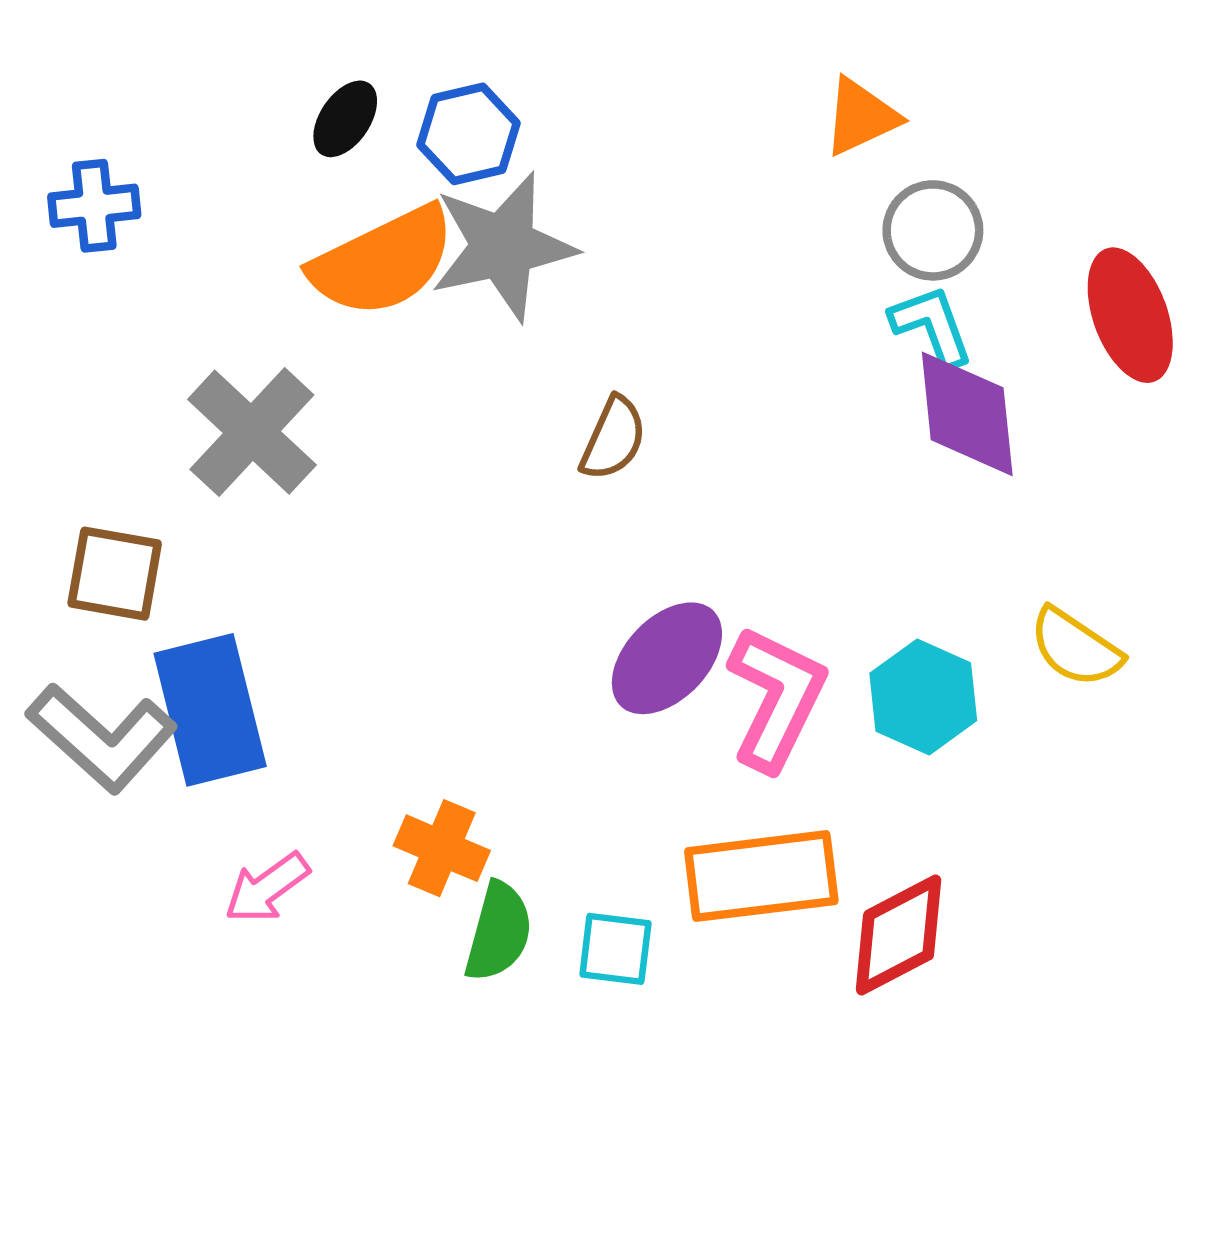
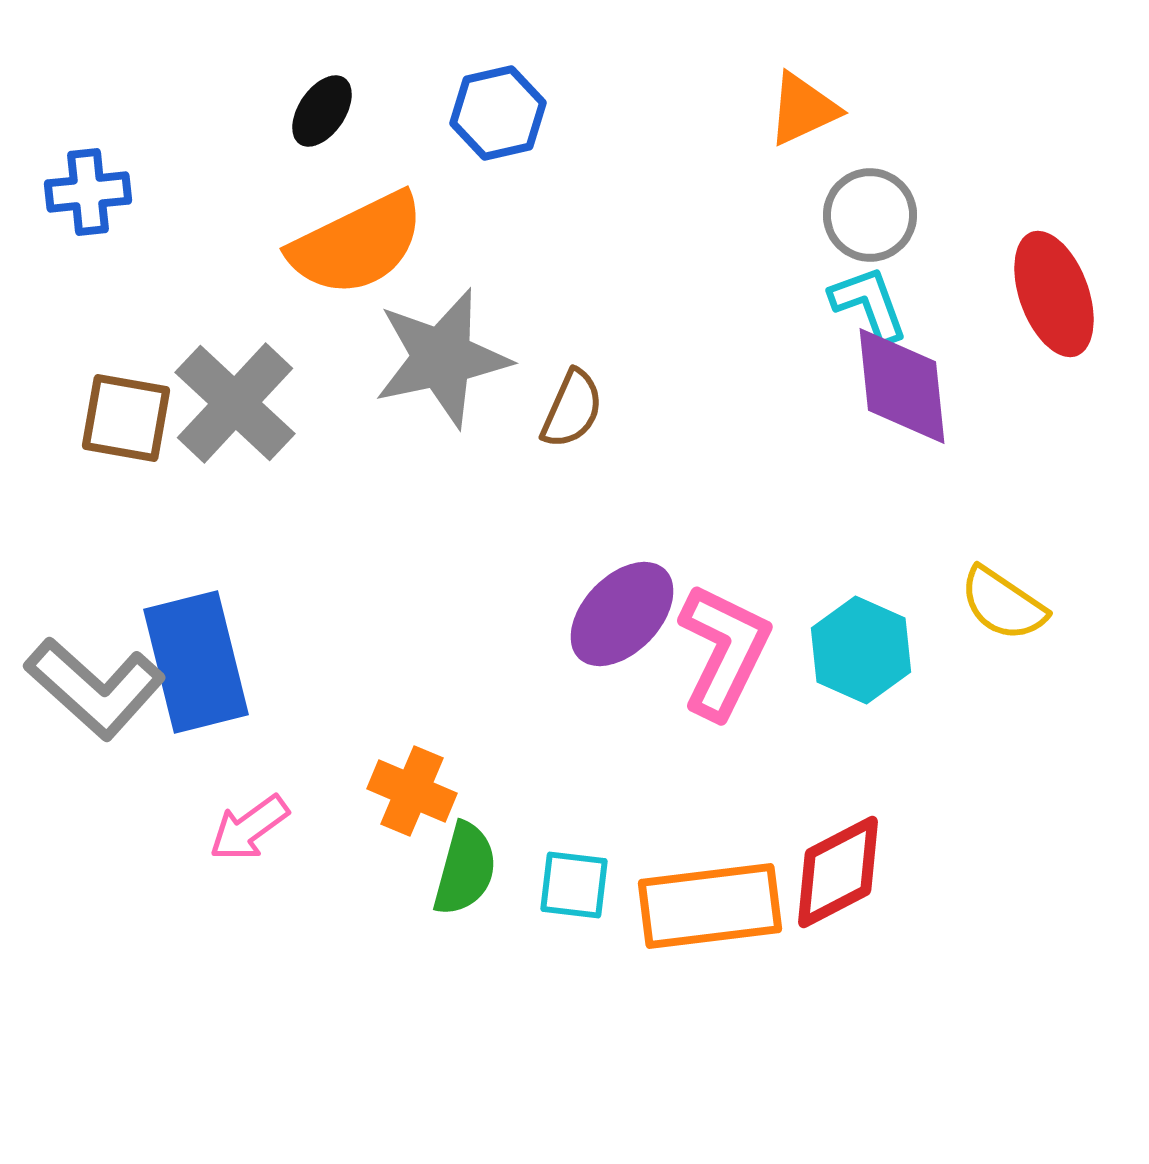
blue hexagon: (469, 134) -> (498, 113), moved
gray star: (503, 247) -> (442, 358), moved
brown square: (115, 574) -> (126, 418), moved
orange rectangle: (761, 876) -> (710, 906), moved

